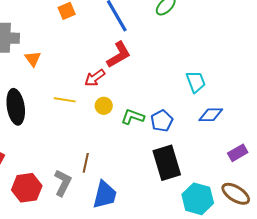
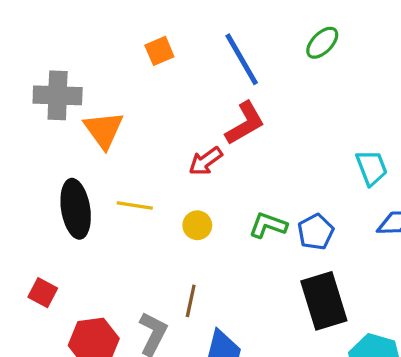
orange triangle: (33, 59) -> (104, 130), size x1.5
yellow line: (65, 100) -> (135, 206), moved
yellow circle: (104, 106) -> (197, 225), moved

